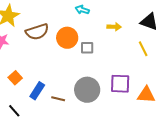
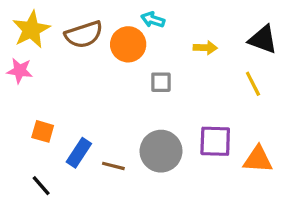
brown semicircle: (37, 32) -> (84, 34), moved
orange circle: (67, 38) -> (128, 44), moved
orange square: (15, 78) -> (43, 131), turned -32

